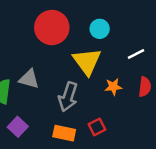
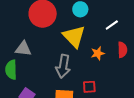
gray triangle: (29, 79) -> (23, 49), moved
red square: (97, 127) -> (89, 87), turned 32

